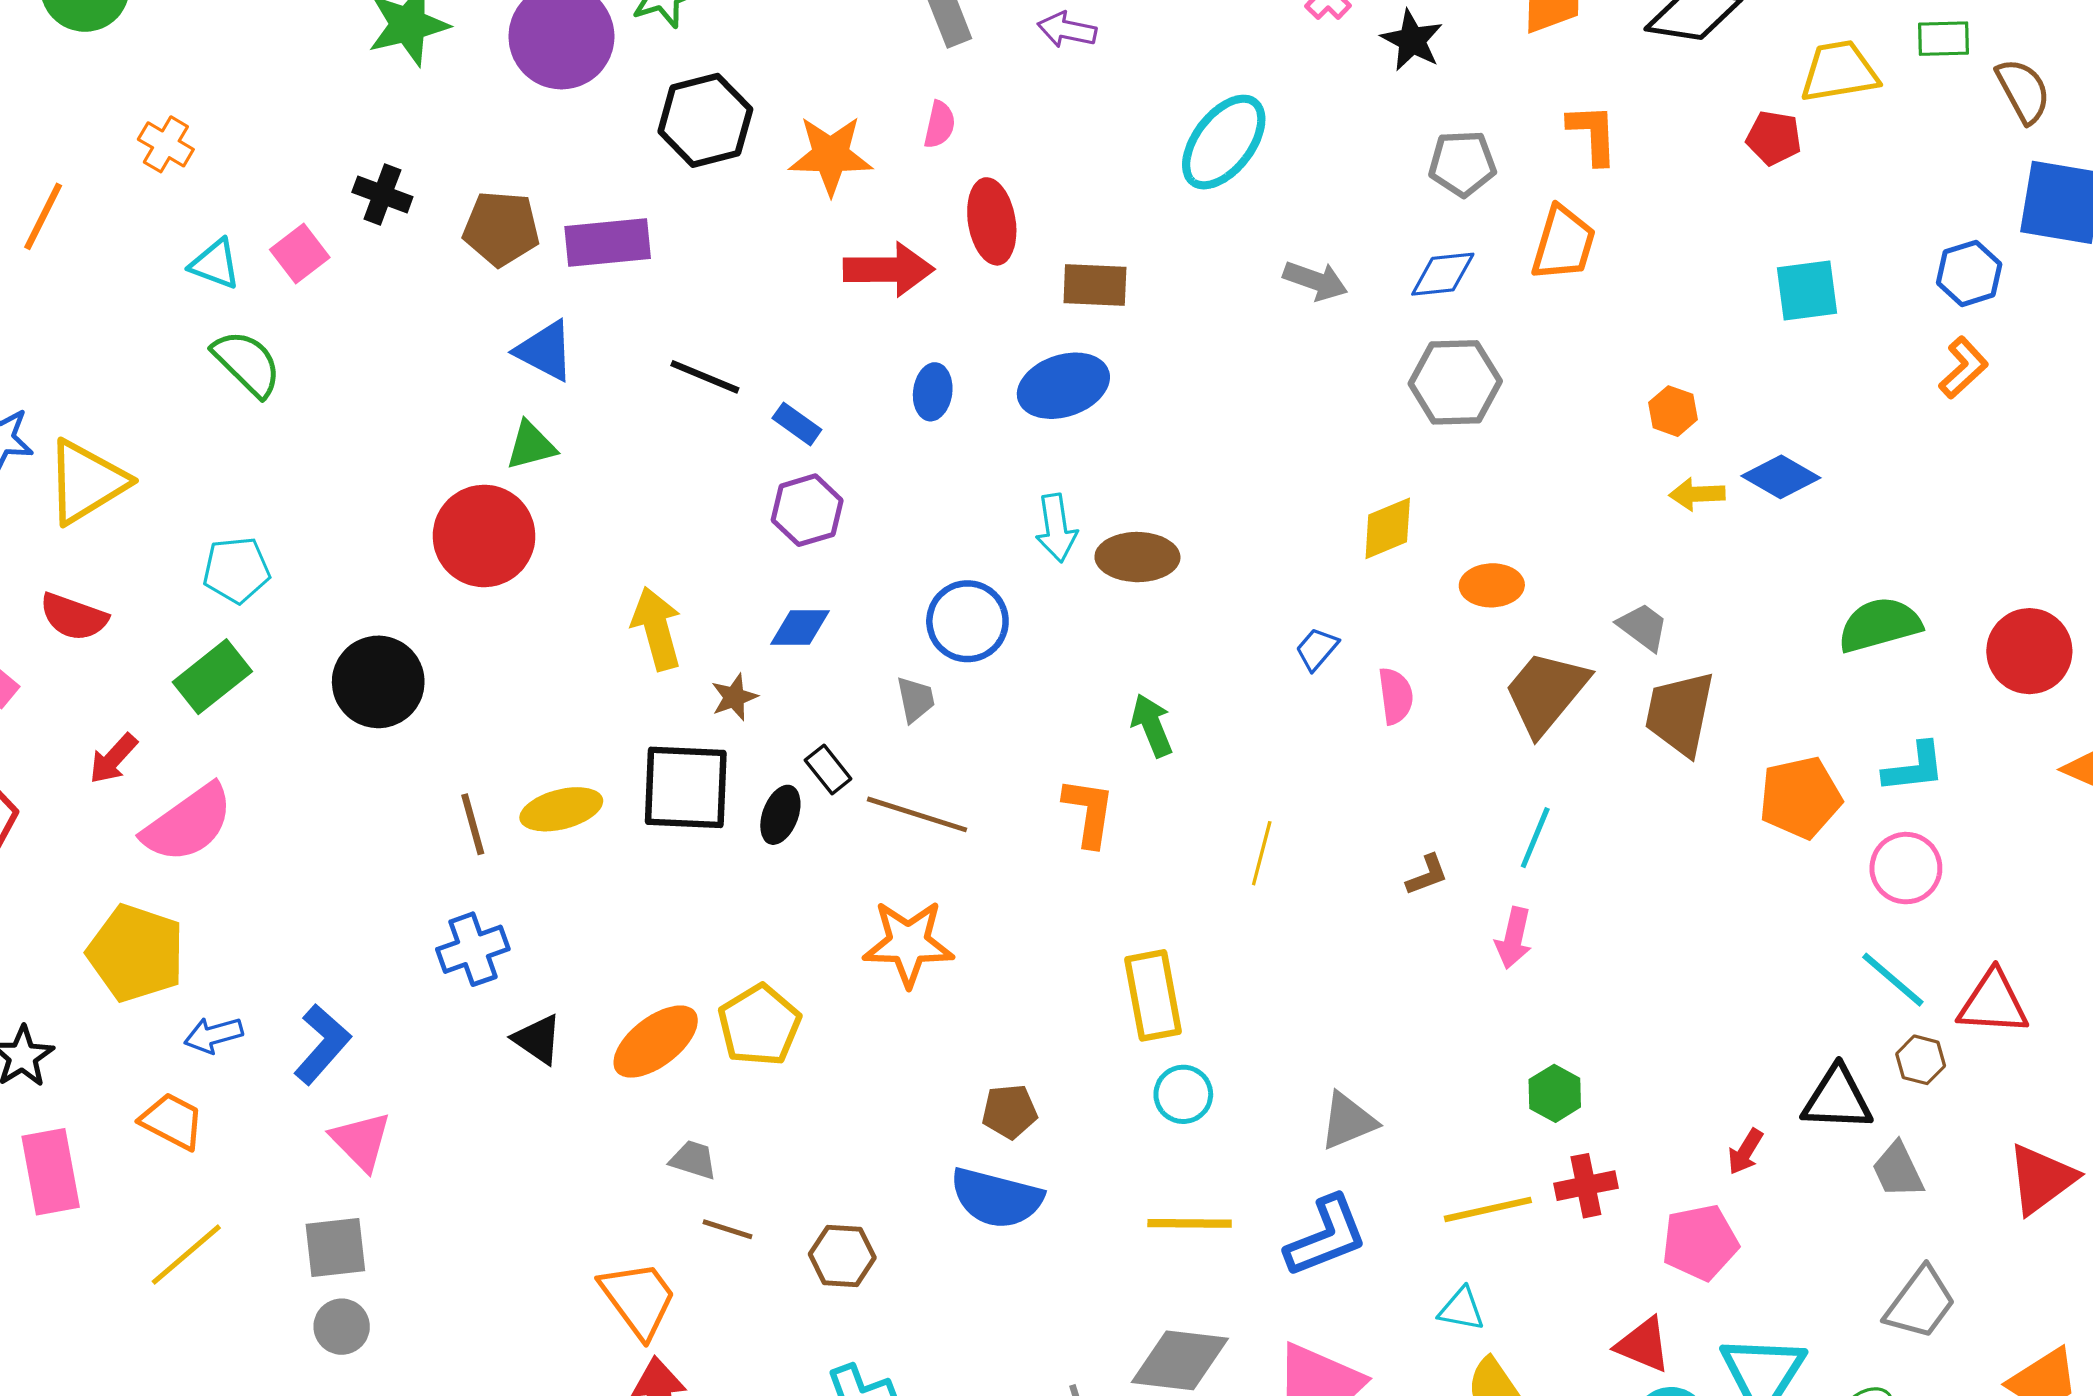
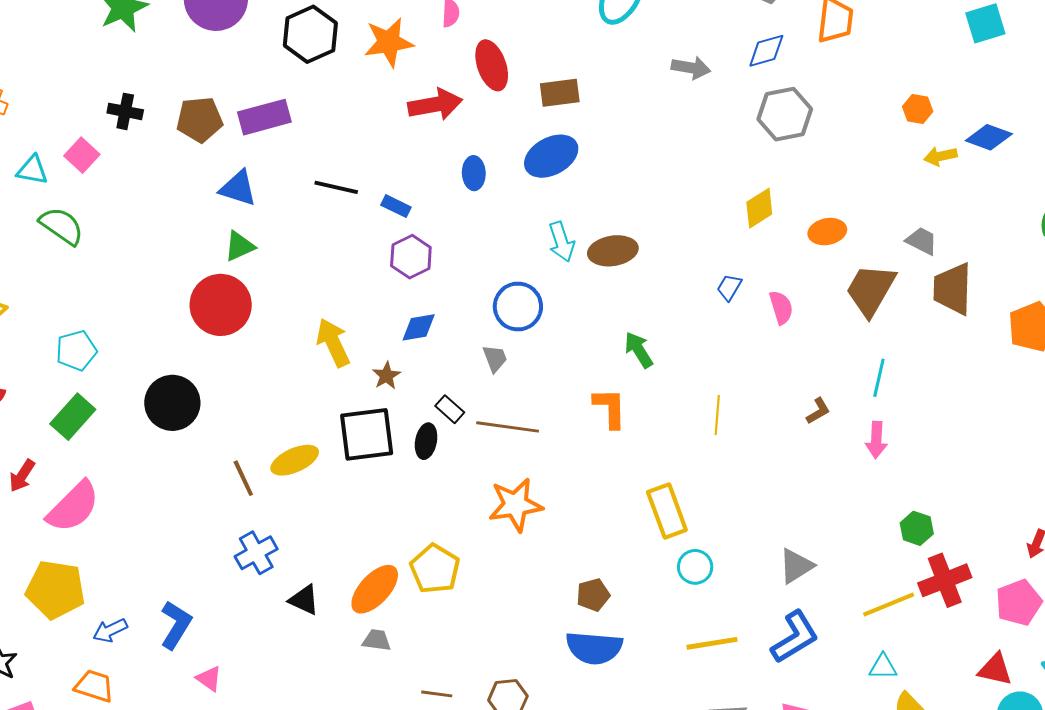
pink triangle: (361, 1141) -> (209, 679), size x0.7
gray trapezoid: (693, 1160) -> (377, 640), moved
red cross: (1586, 1186) -> (945, 580), size x1.4

